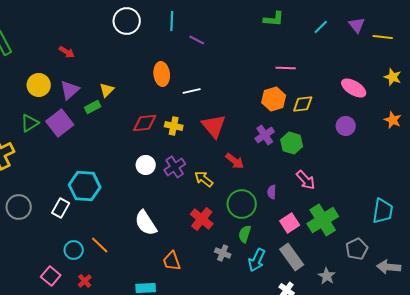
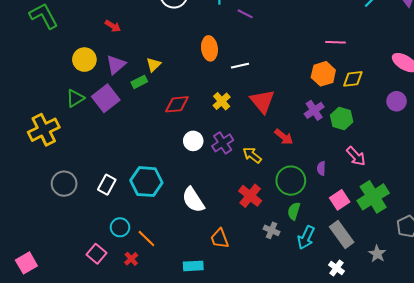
red diamond: (145, 123) -> (177, 104), moved
yellow cross: (174, 126) -> (222, 101), turned 36
cyan hexagon: (85, 186) -> (146, 182), moved
orange line: (100, 245) -> (146, 239), moved

